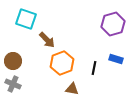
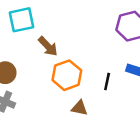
cyan square: (26, 19) -> (22, 20), turned -30

